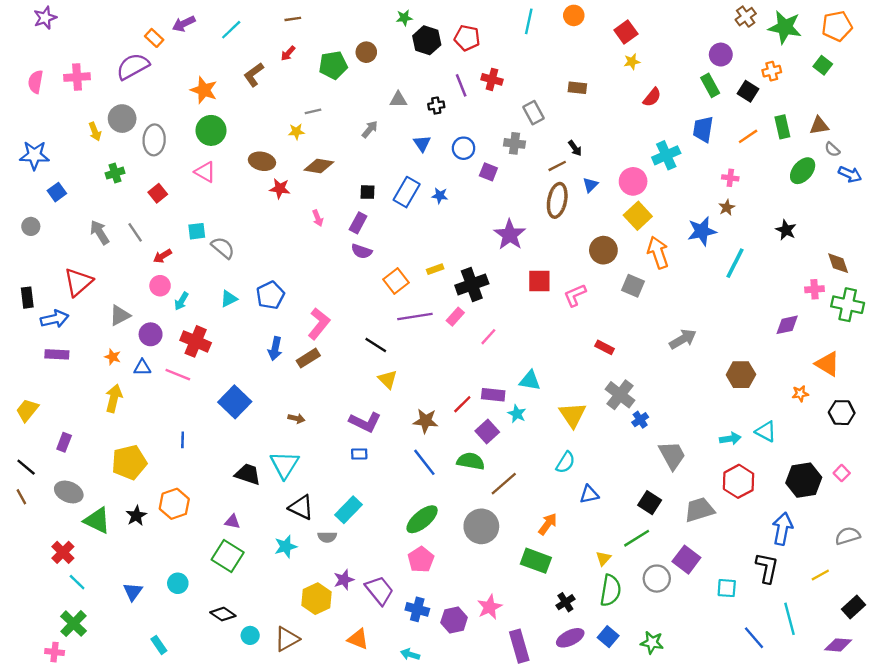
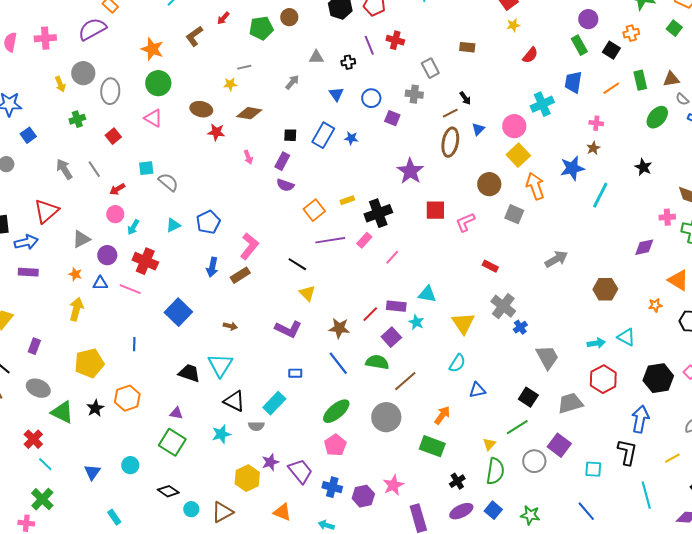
blue rectangle: (359, 454) -> (295, 373), moved
blue line: (754, 638) -> (586, 511), moved

